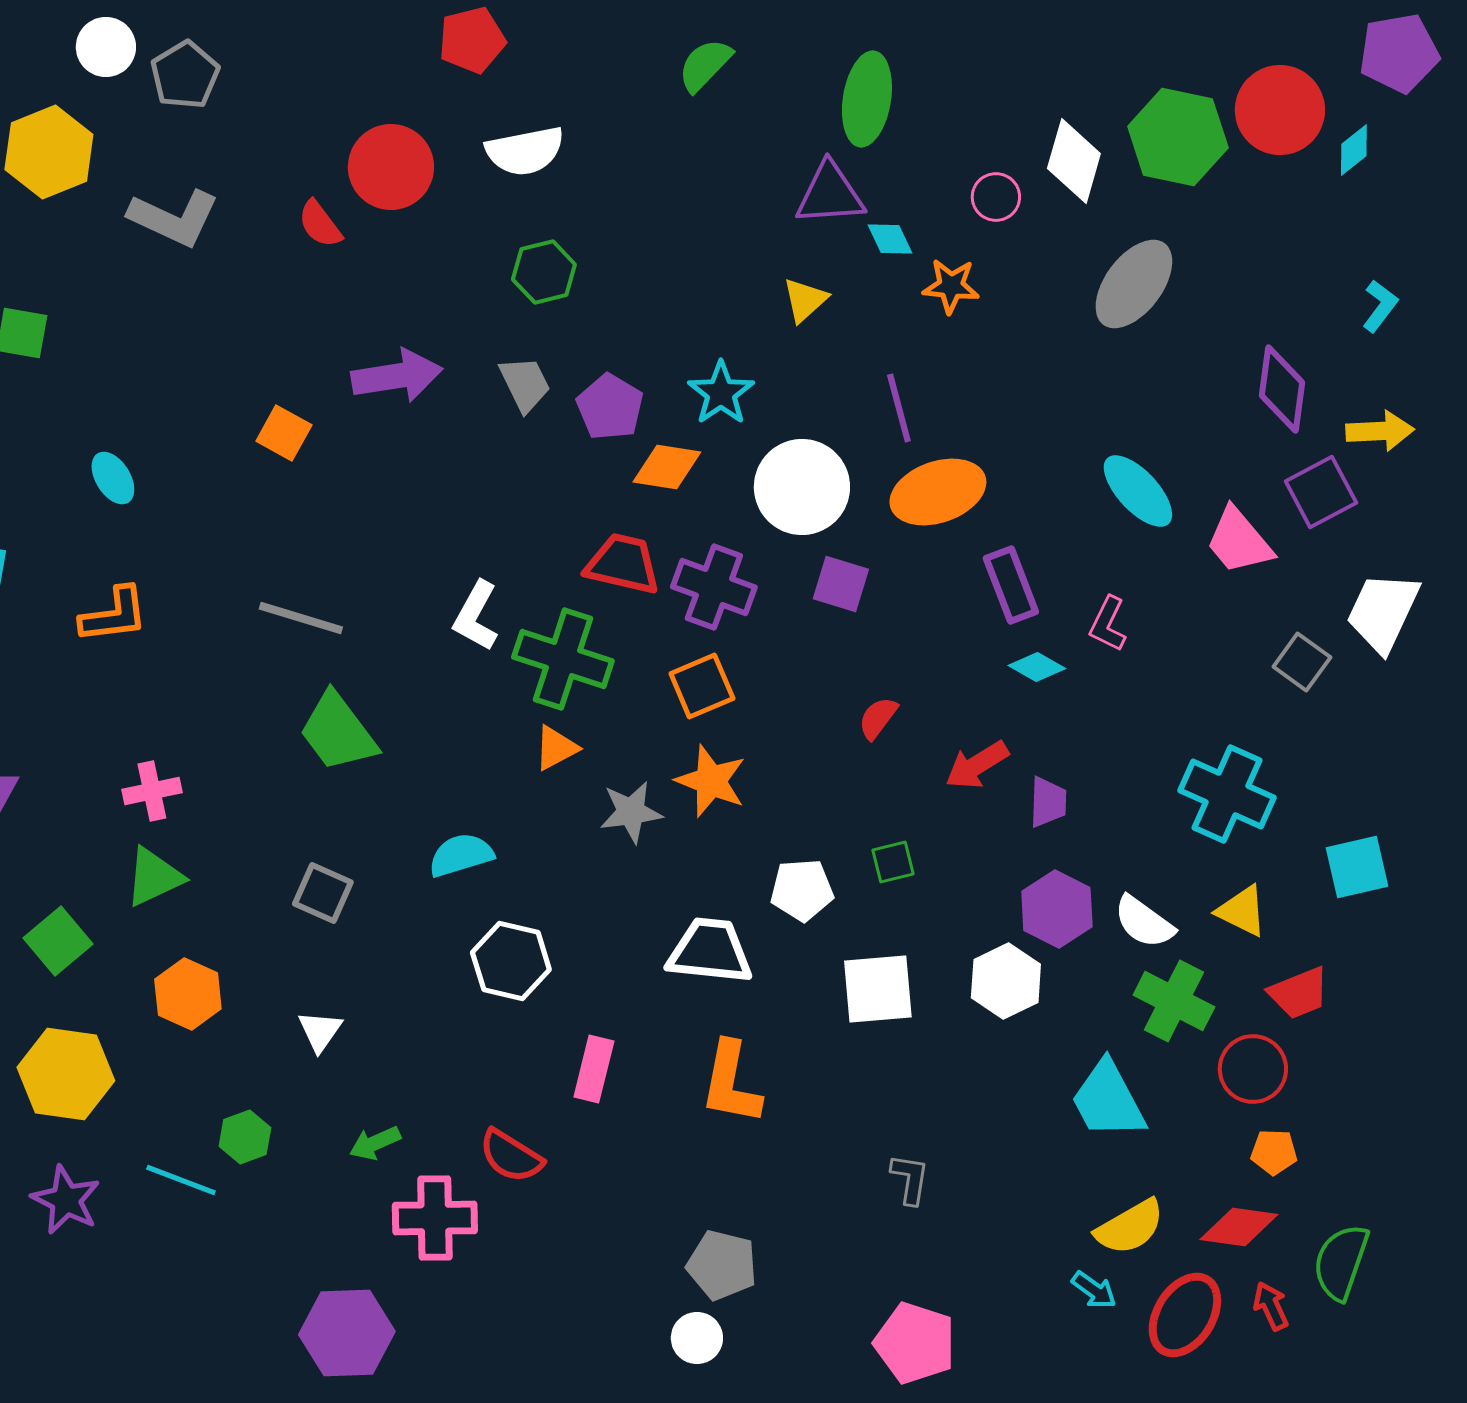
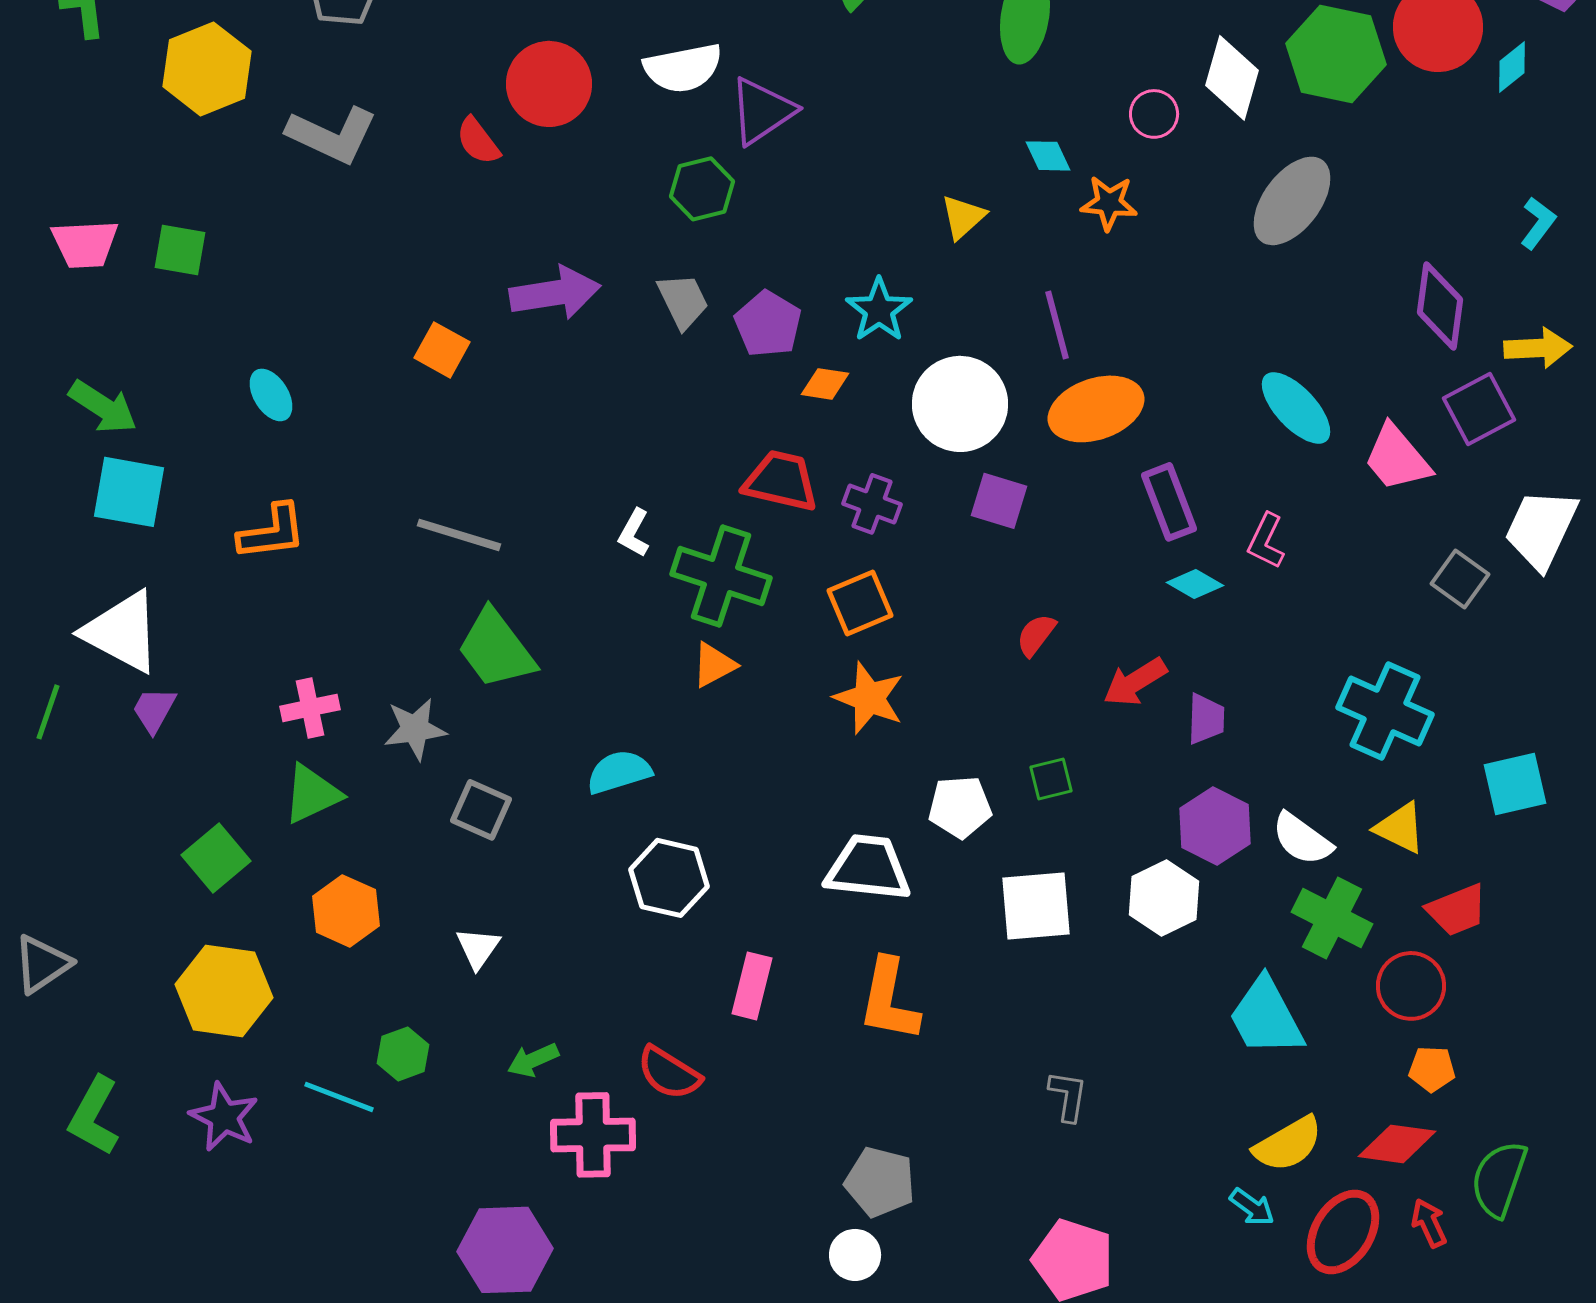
purple triangle: (830, 194) -> (762, 111), moved, turned -30
orange diamond: (667, 467) -> (825, 384), size x0.7
purple cross: (714, 587) -> (872, 504), size x0.7
white L-shape: (476, 616) -> (634, 533), size x0.7
gray star: (631, 812) -> (415, 729), moved

